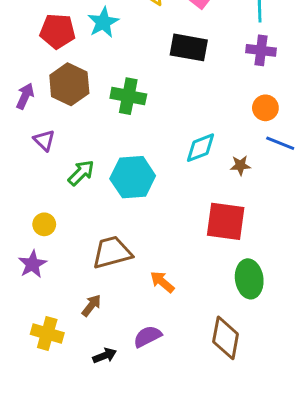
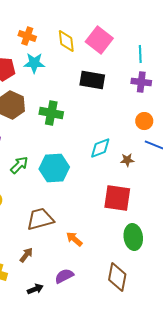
cyan star: (103, 22) -> (34, 63), turned 30

